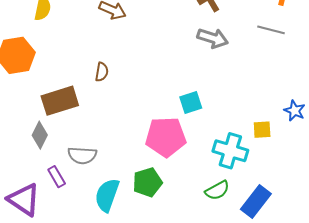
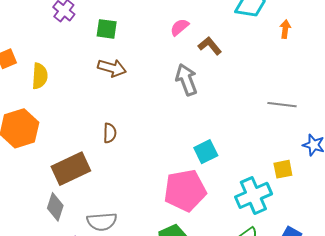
gray line: (271, 30) -> (282, 105), moved
gray arrow: (213, 38) -> (186, 80), moved, turned -120
cyan cross: (230, 151) -> (253, 195), turned -32

